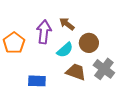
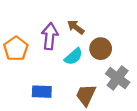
brown trapezoid: (76, 72) -> (86, 95), moved, turned -85

